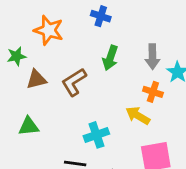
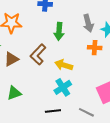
yellow arrow: (138, 116) -> (64, 65), moved

